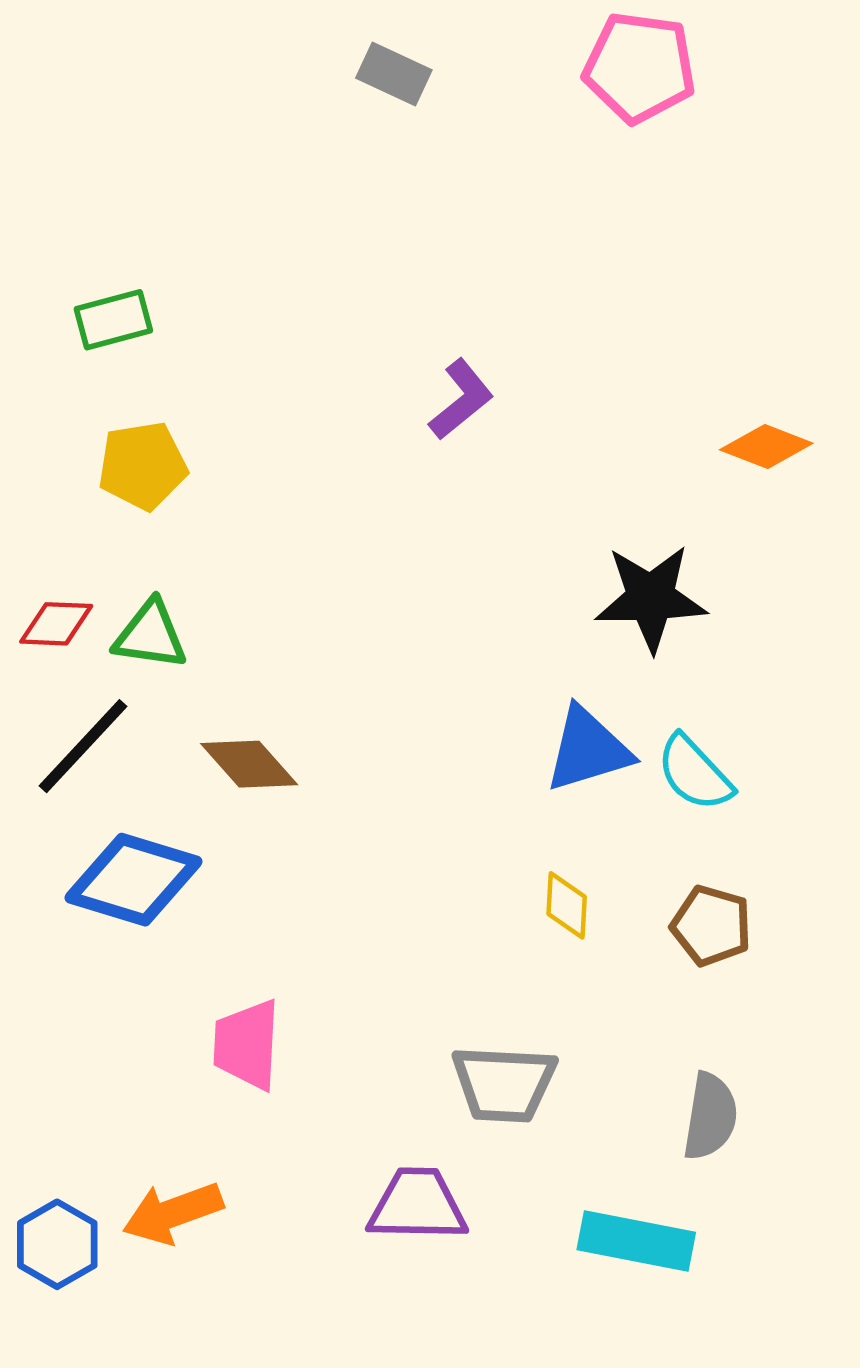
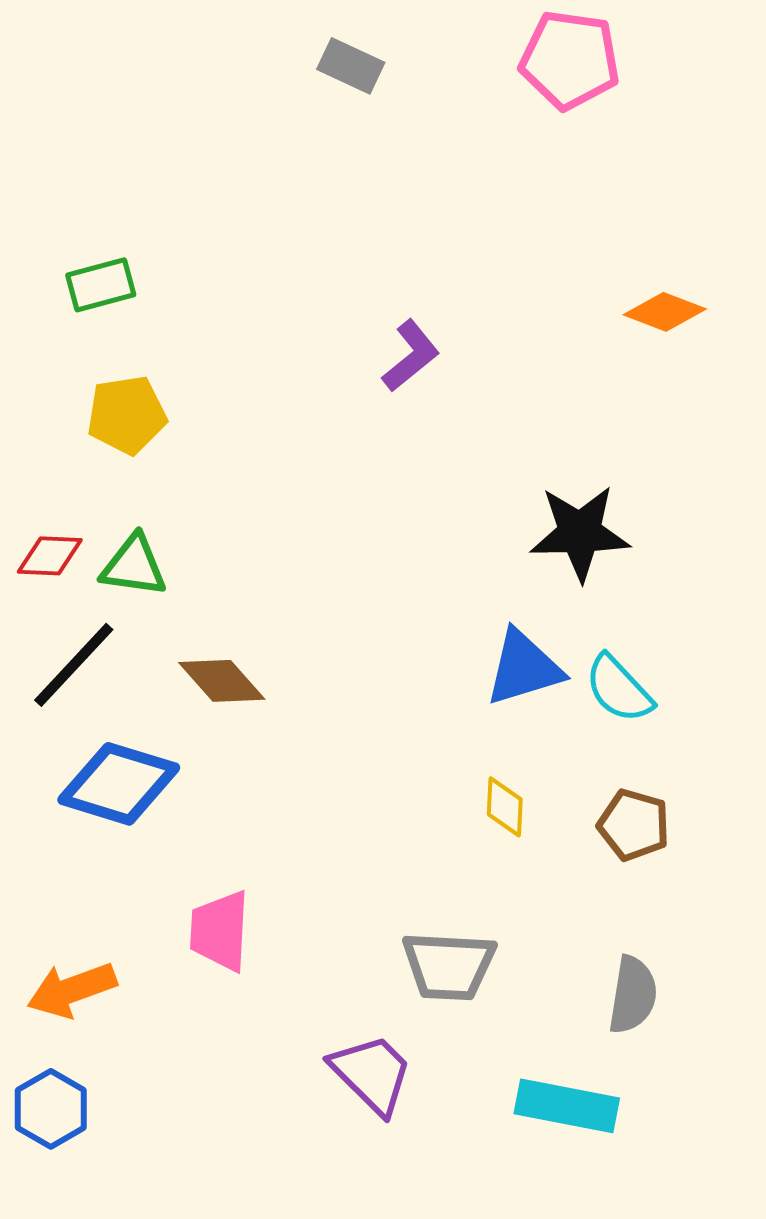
orange diamond: (766, 447) -> (665, 312), moved
purple trapezoid: (417, 1205) -> (372, 1074), turned 44
orange arrow: (173, 1213) -> (72, 990), moved

